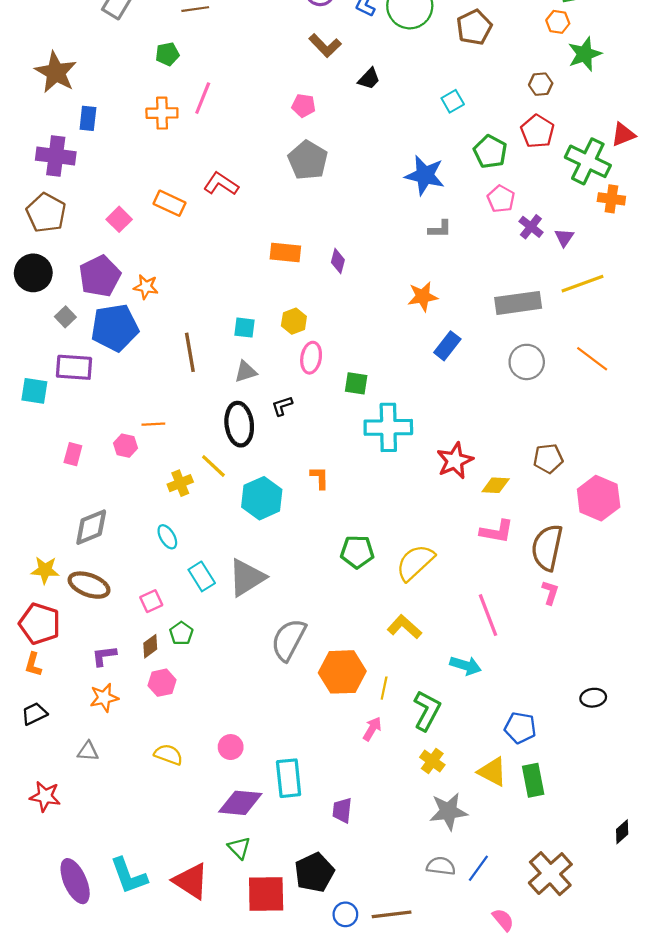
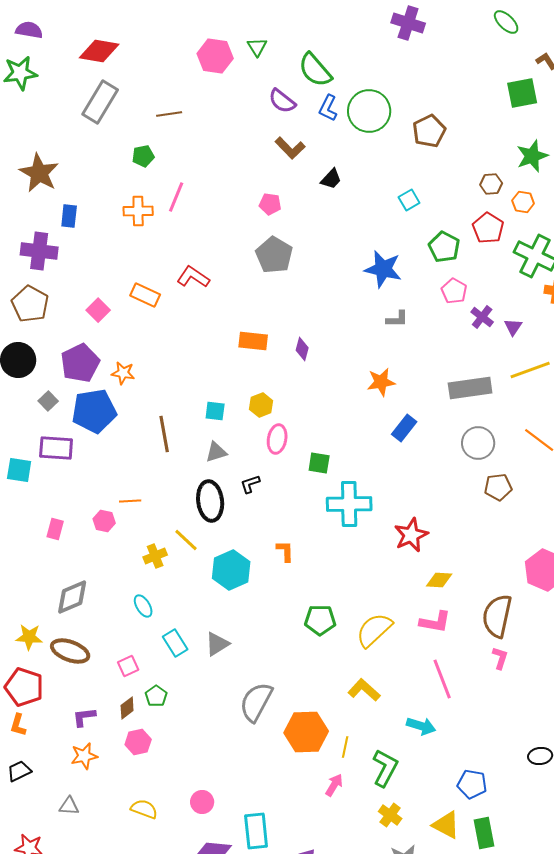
orange hexagon: (558, 22) -> (523, 202), moved
brown pentagon: (548, 458) -> (498, 487), moved
yellow diamond: (496, 485) -> (439, 580), moved
pink L-shape: (497, 531) -> (435, 622), moved
gray triangle: (247, 578) -> (217, 644), size x0.7

